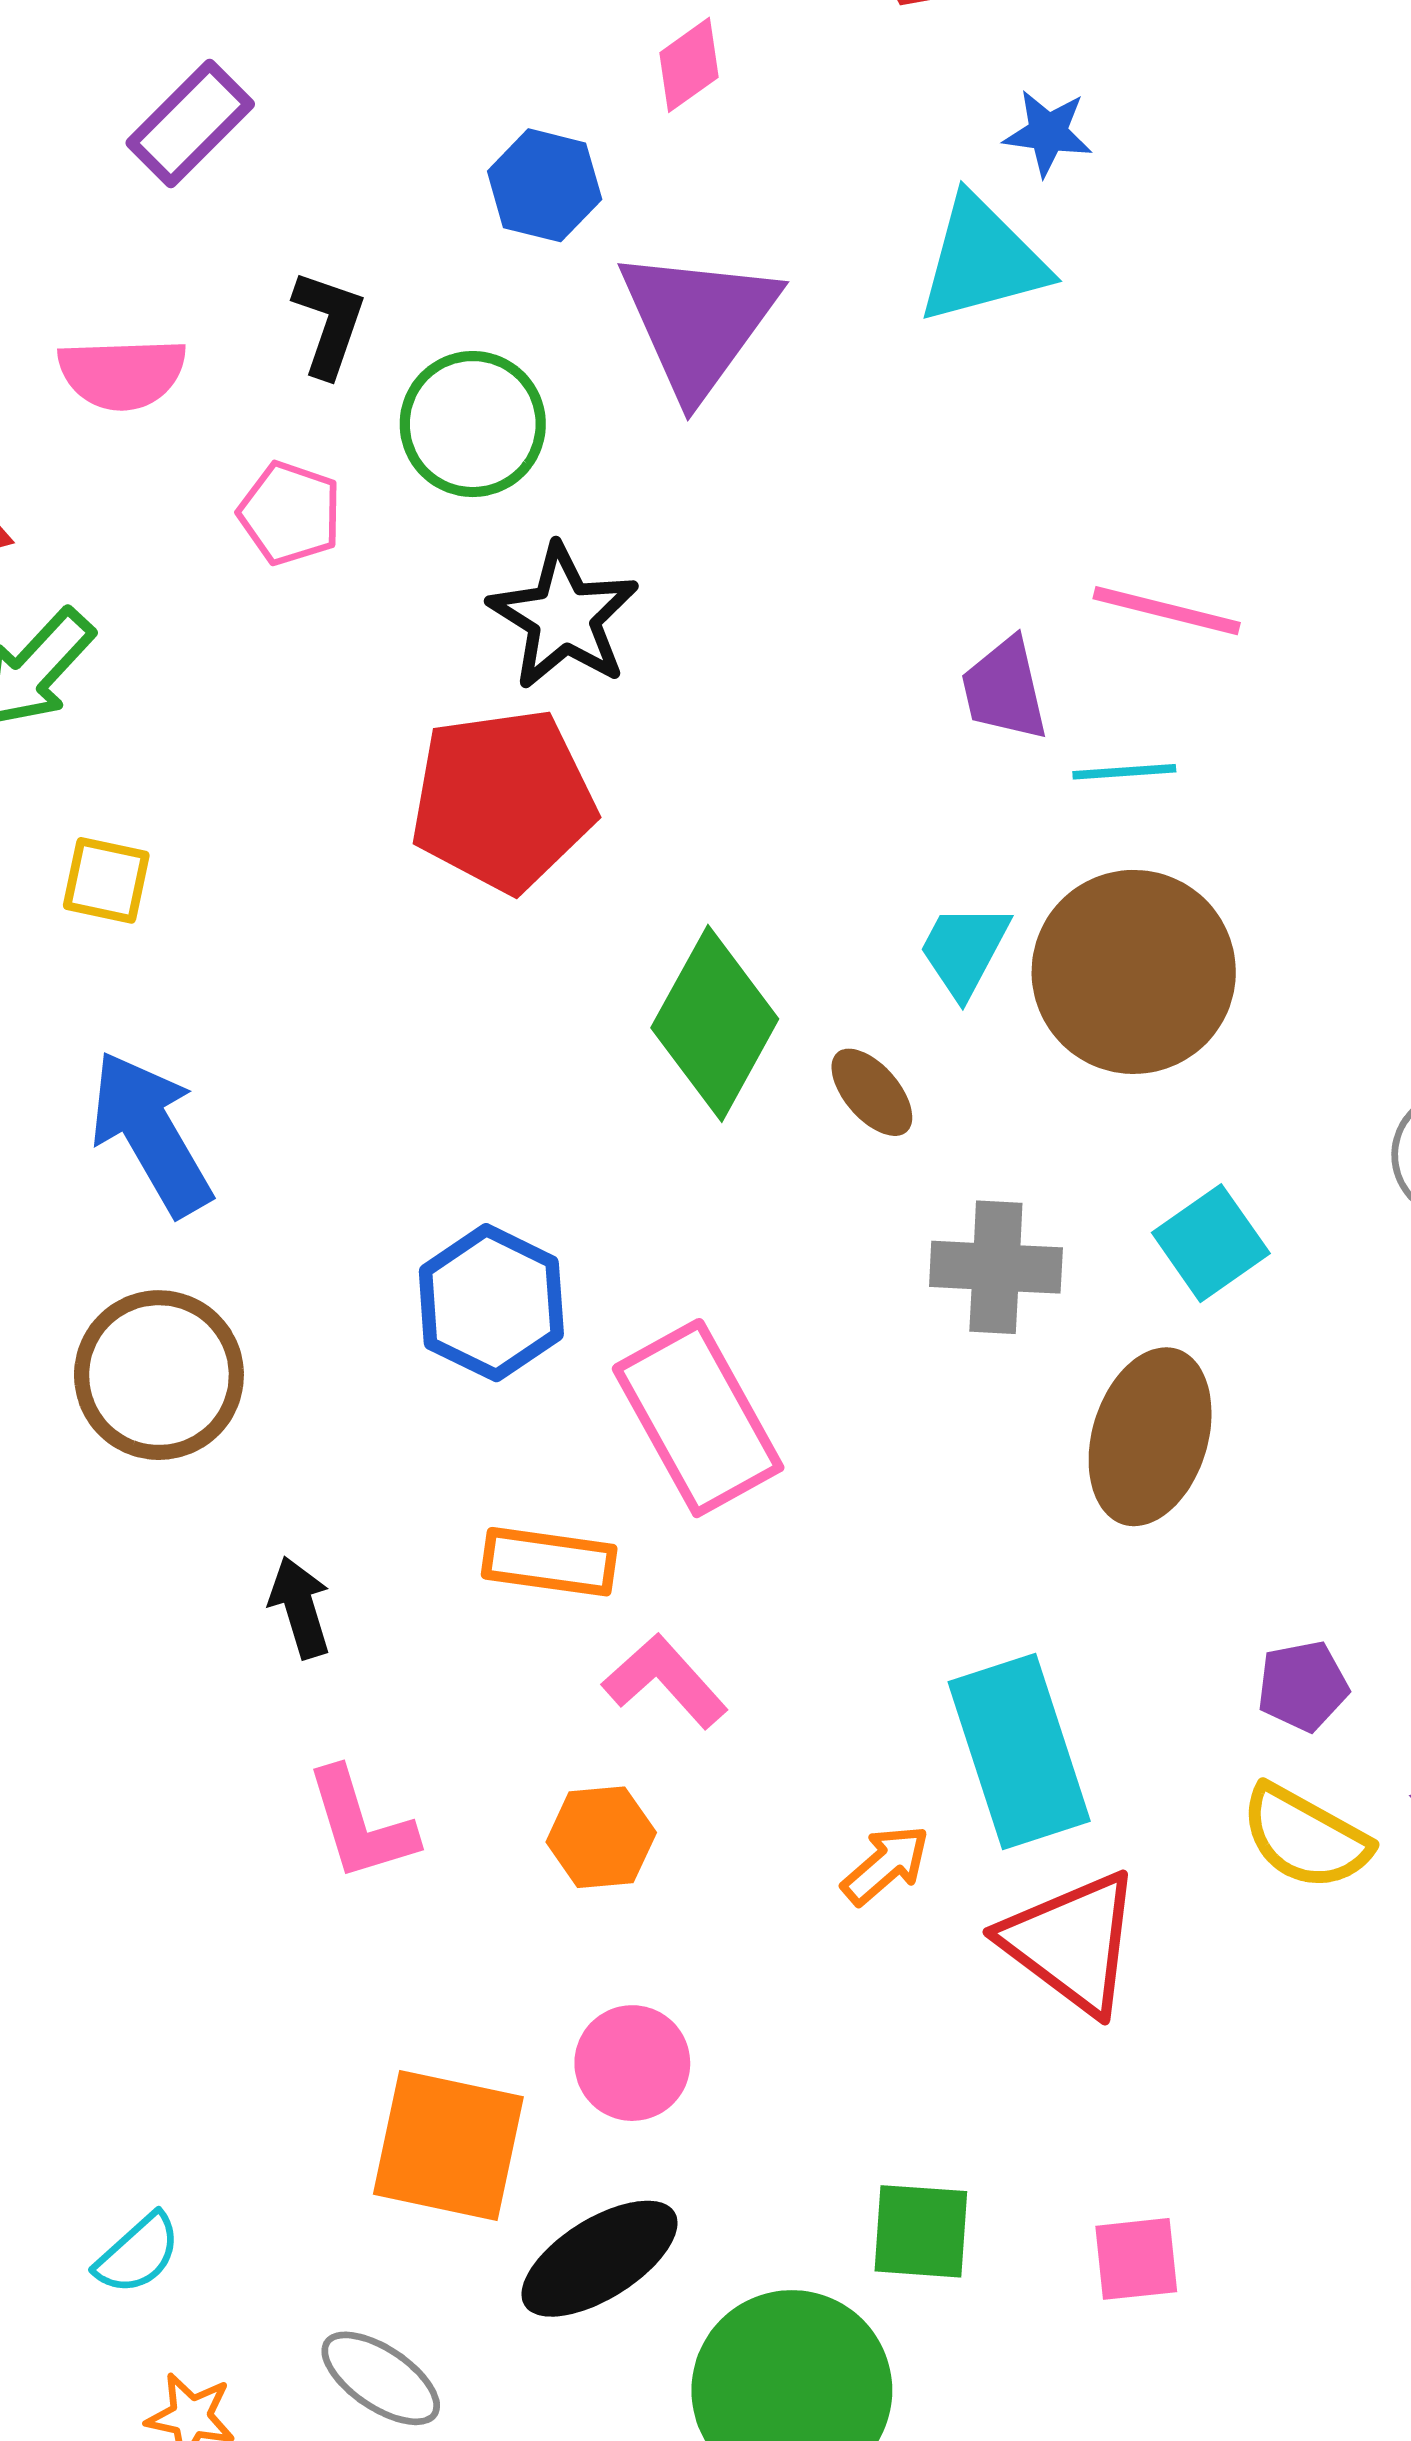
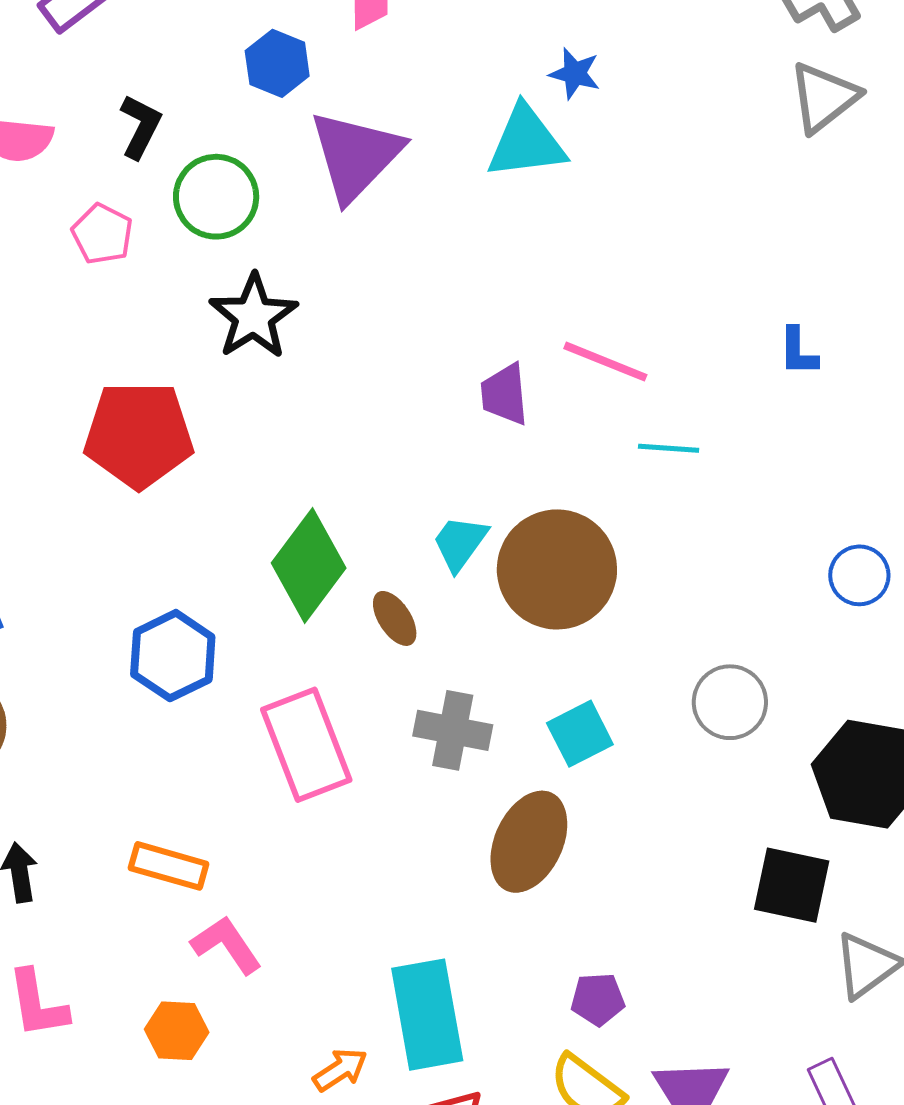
cyan line: (1124, 772) -> (669, 448), moved
red pentagon: (503, 800) -> (139, 435), moved
blue hexagon: (491, 1303) -> (173, 656), moved
pink rectangle: (698, 1418) -> (306, 745), moved

